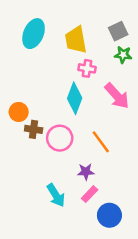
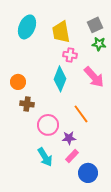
orange circle: (19, 112) -> (18, 82), moved
pink circle: (60, 138) -> (48, 125), moved

